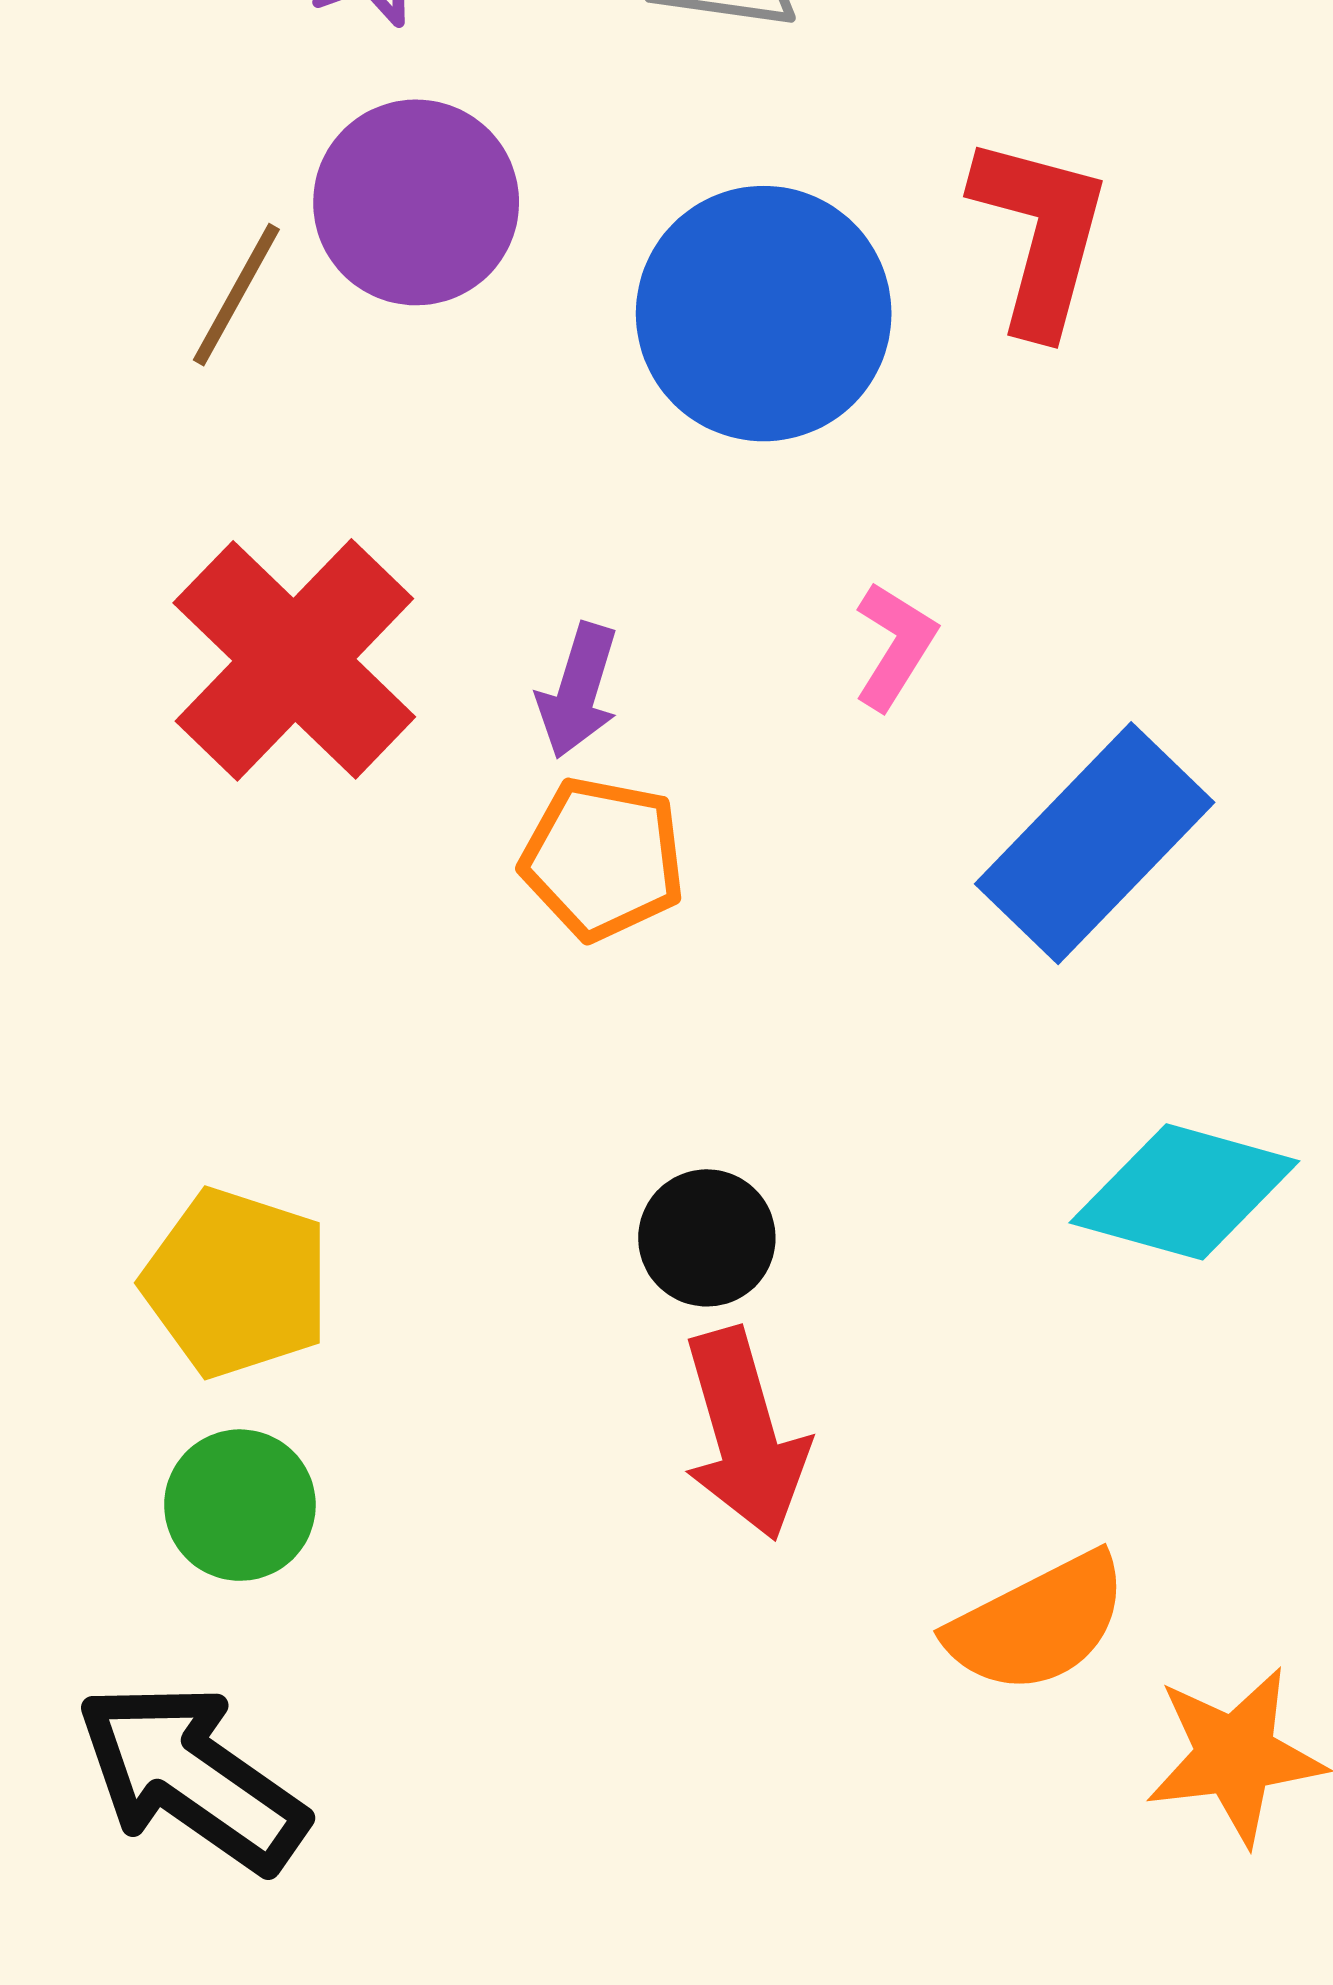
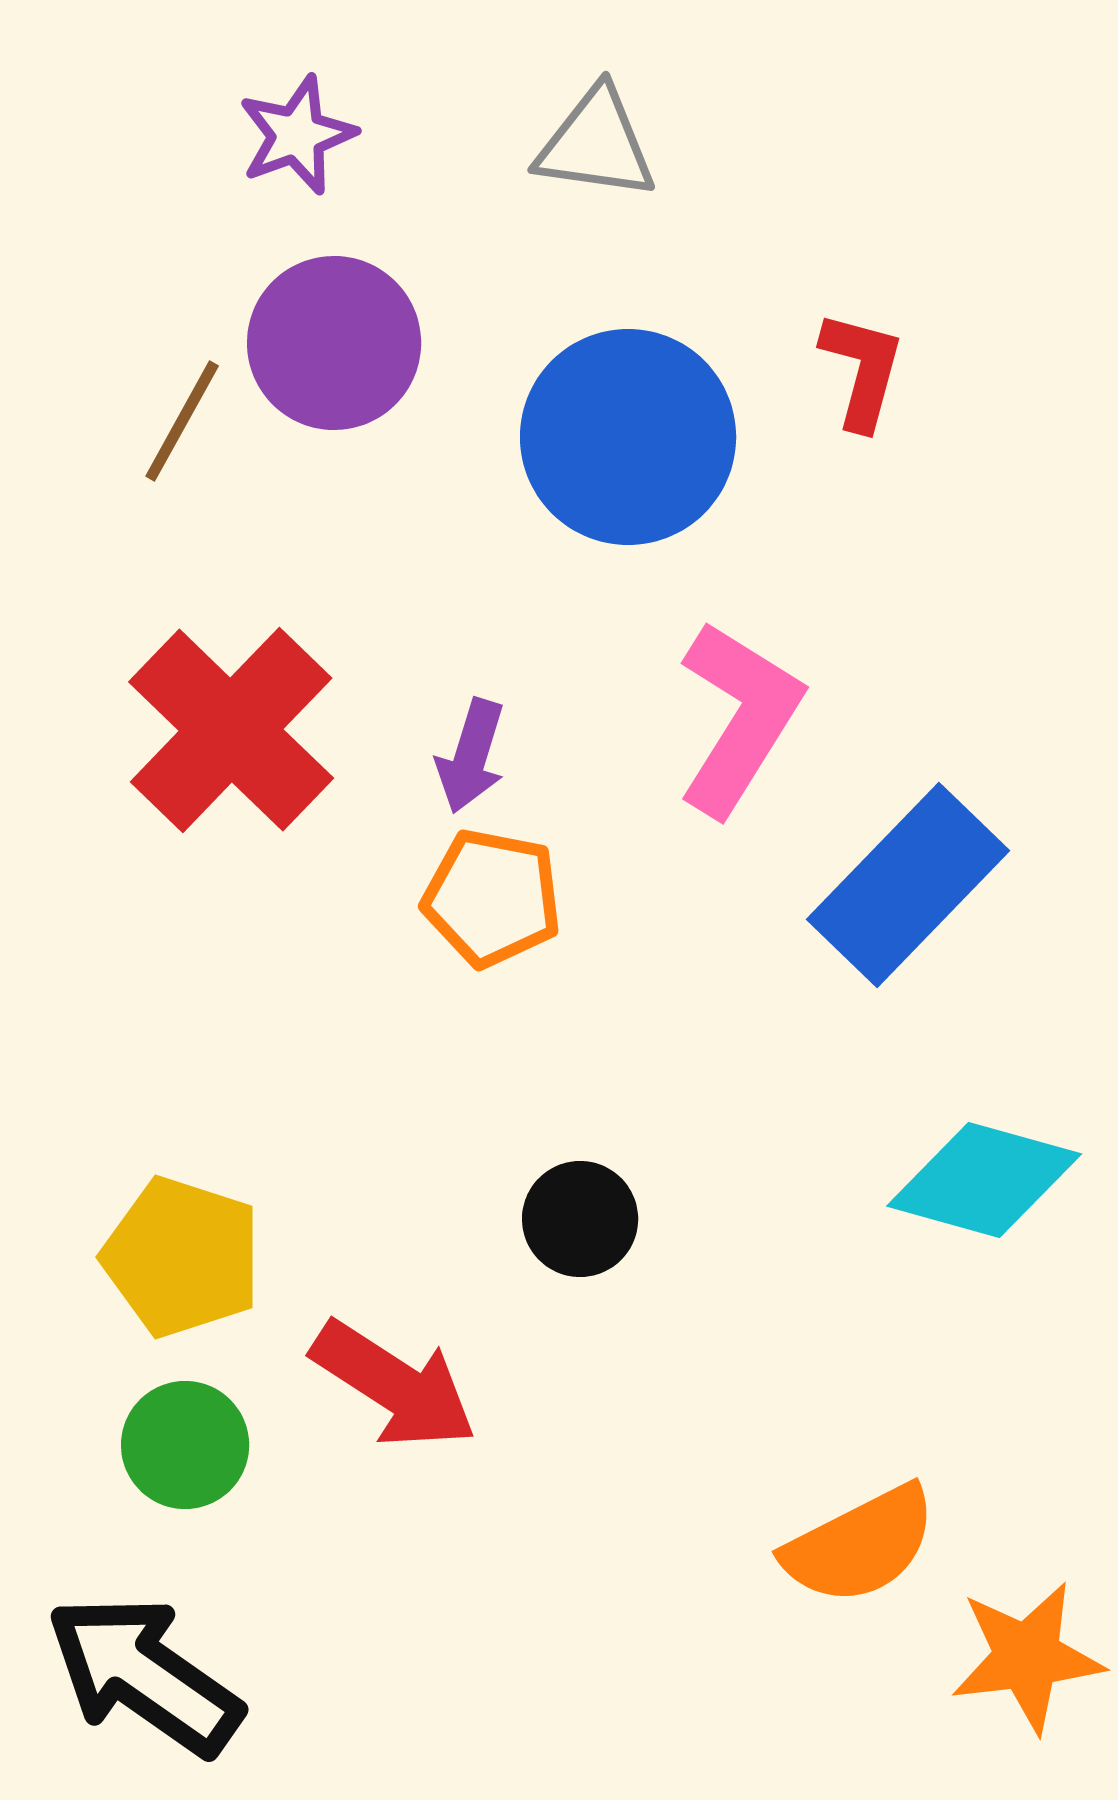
red L-shape: (1040, 234) -> (862, 370), size x0.7
pink L-shape: (895, 646) -> (739, 718), size x1.8
red arrow: (745, 1434) -> (394, 1385), moved, turned -41

